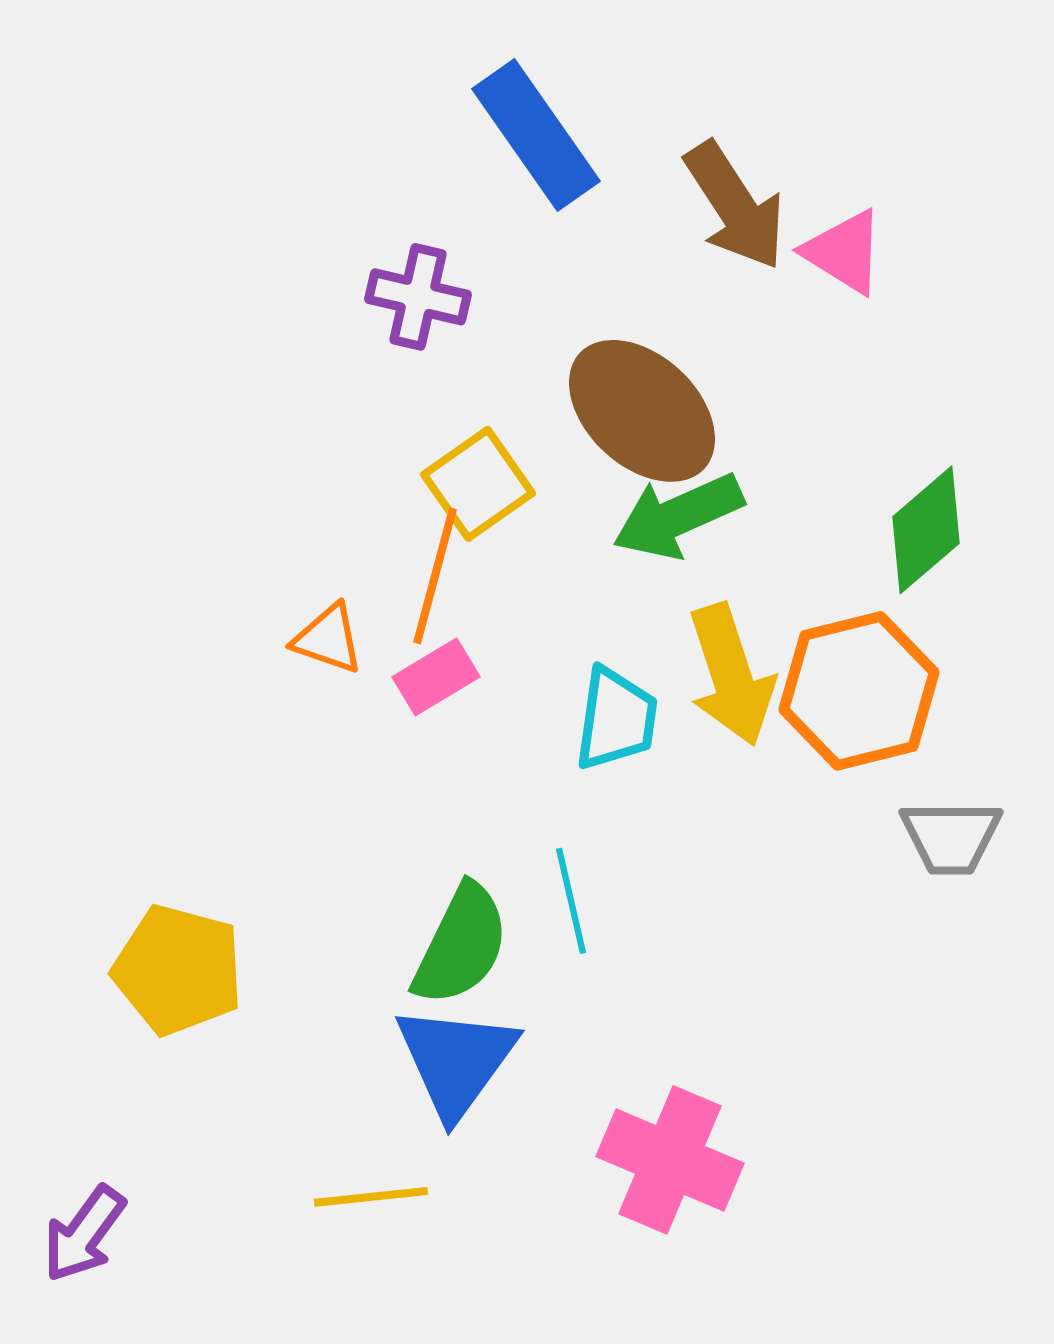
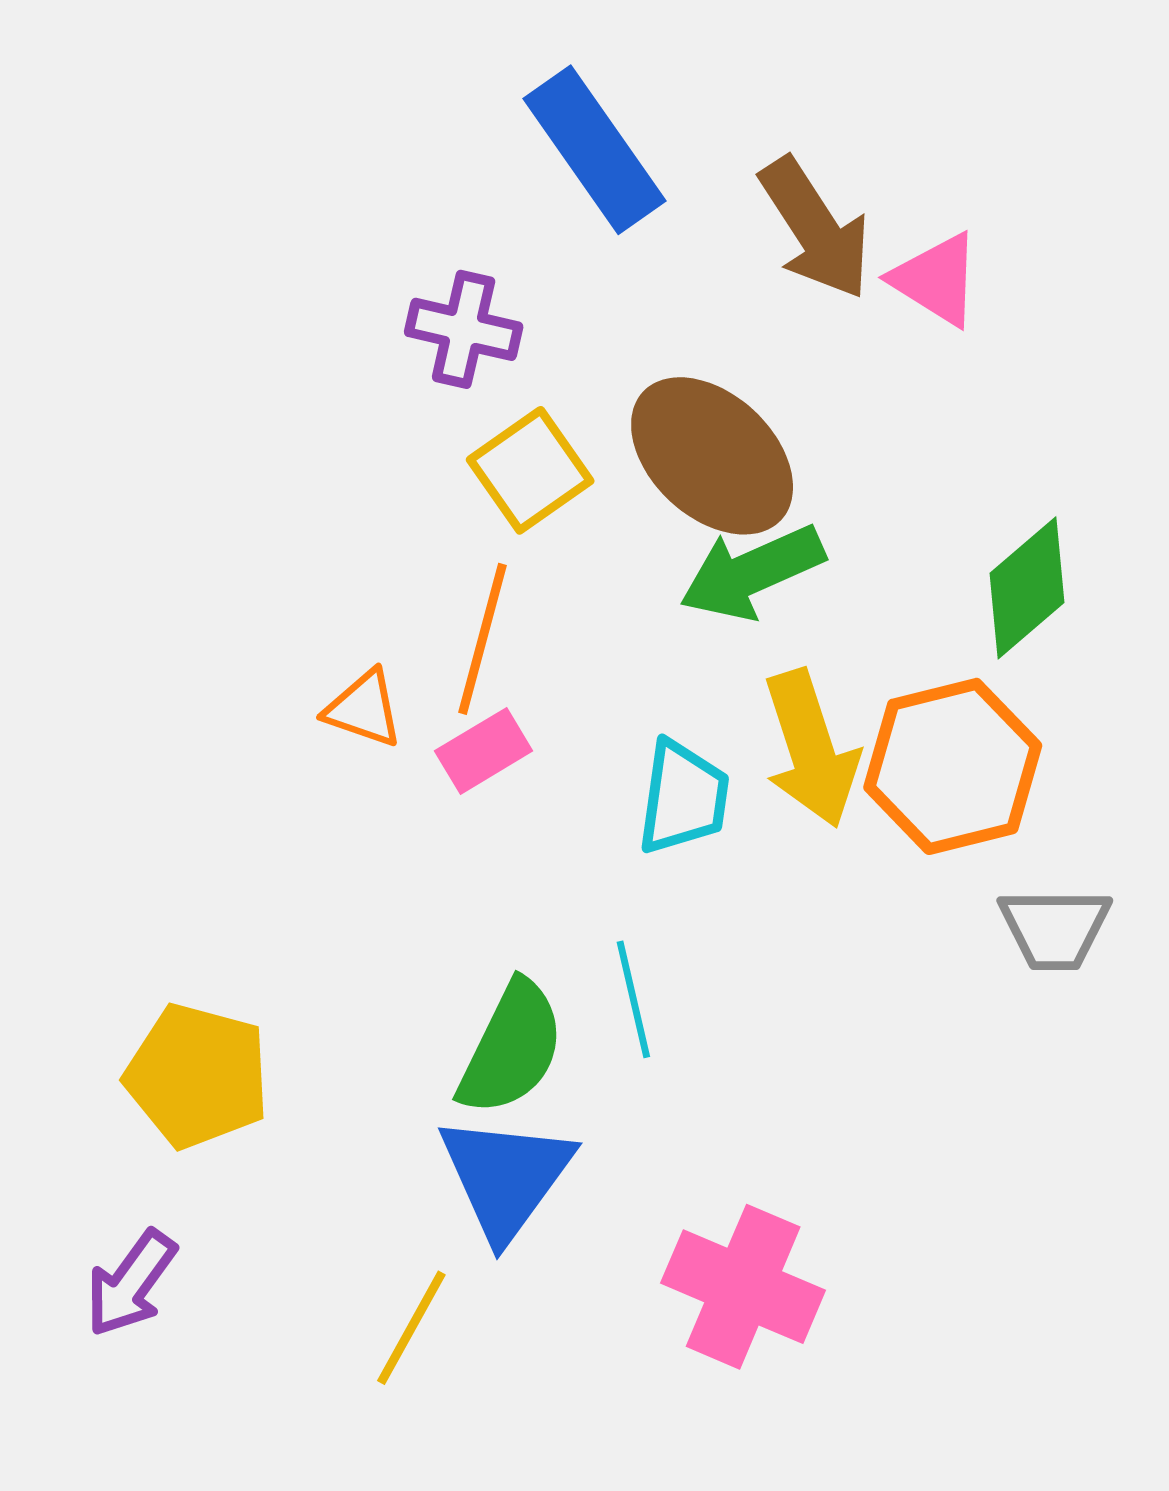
yellow square: (478, 484) -> (530, 470), moved
yellow line: (371, 1197) -> (411, 1328), turned -55
purple arrow: (84, 1234) -> (131, 1283), moved

